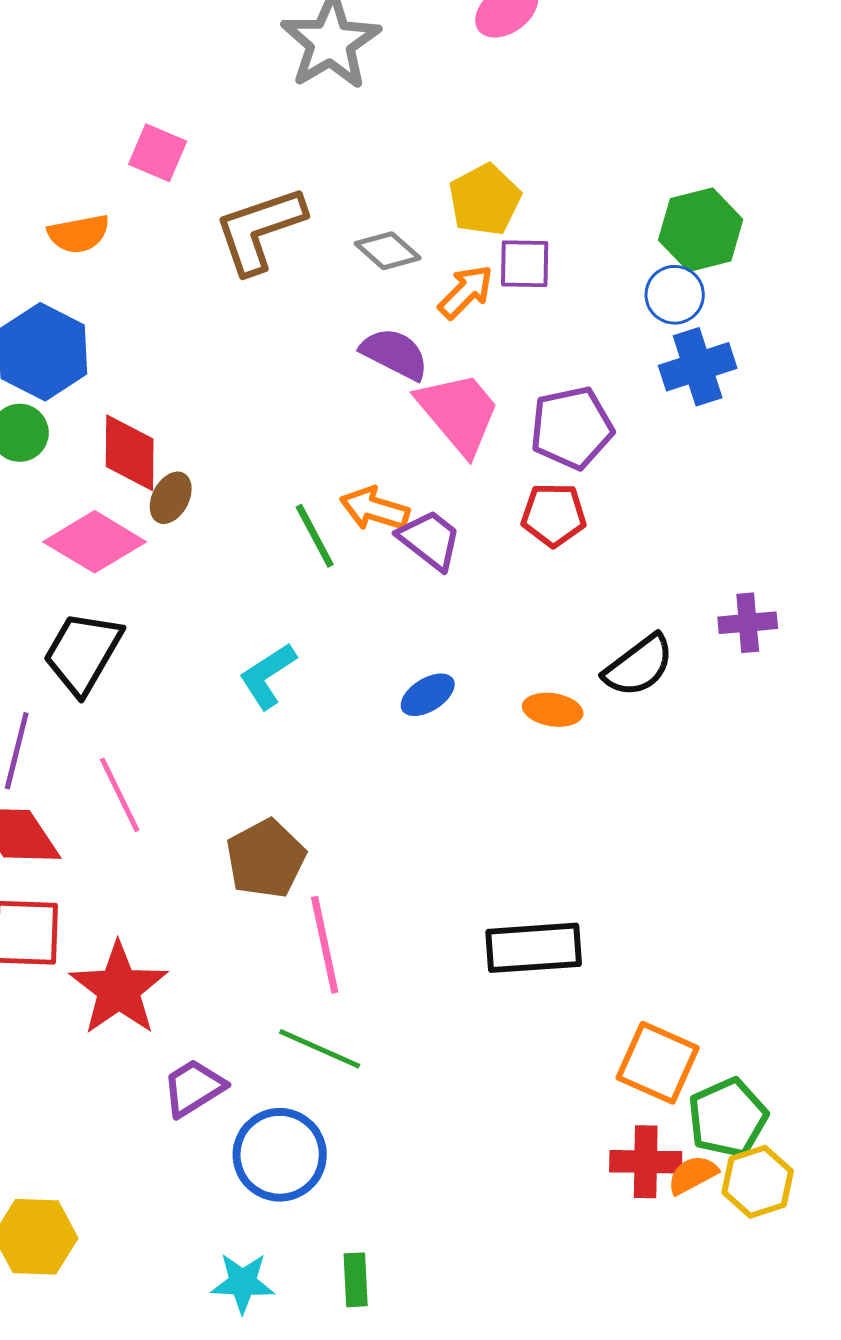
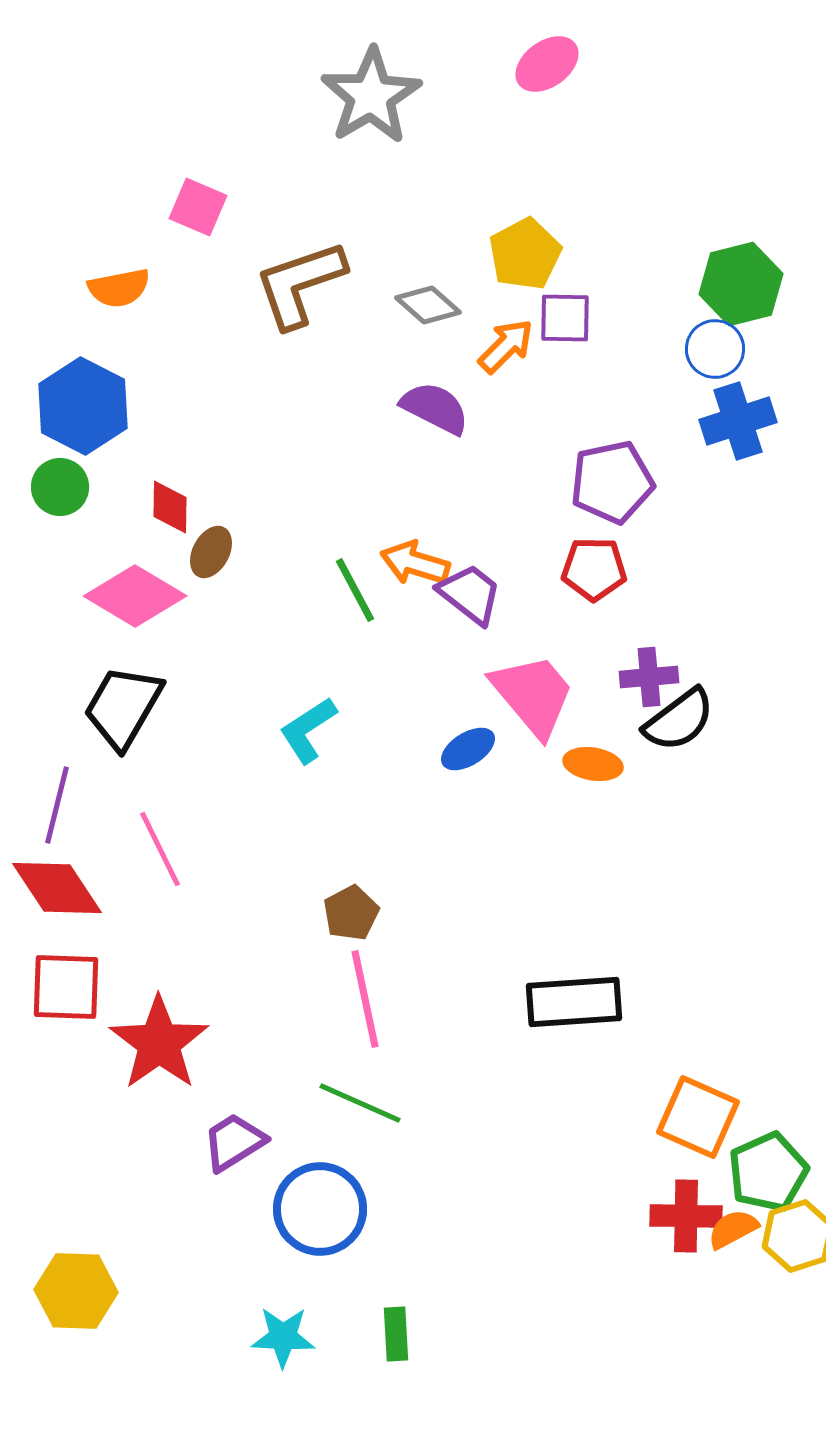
pink trapezoid: (459, 413) -> (533, 695), moved
red diamond: (130, 453) -> (170, 507), size x0.7
purple cross: (748, 623) -> (649, 677), moved
brown pentagon: (266, 859) -> (351, 913), moved, size x0.7

